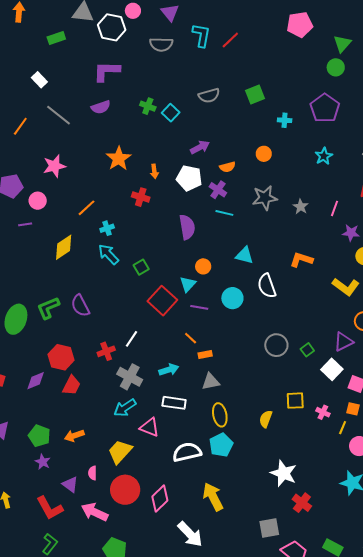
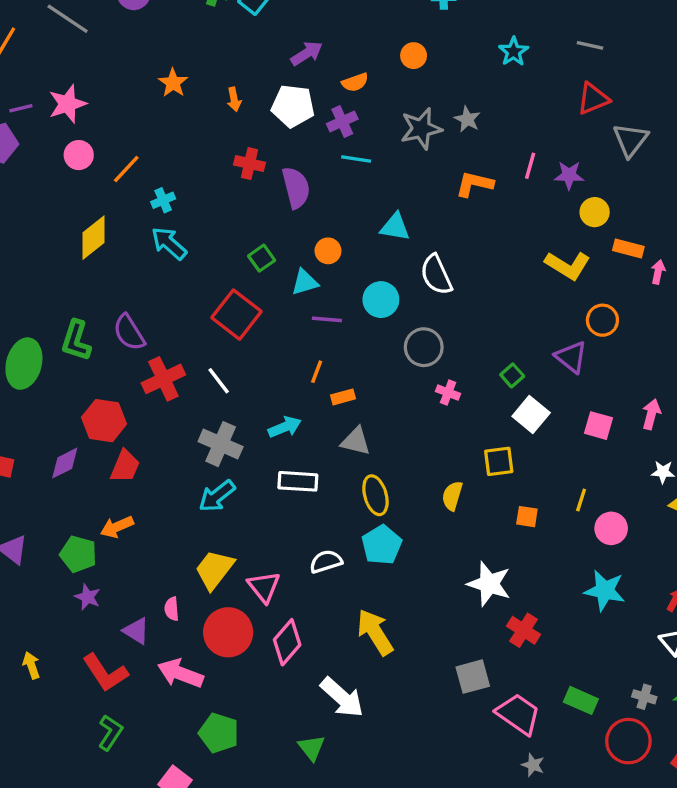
orange star: (119, 158) -> (173, 83), size x0.7
purple cross: (218, 190) -> (342, 121), turned 36
red cross: (141, 197) -> (249, 164), moved
pink circle: (38, 201) -> (79, 155), moved
gray star: (301, 207) -> (467, 119), moved
pink line: (335, 208) -> (530, 166), moved
purple line: (25, 224) -> (21, 108), moved
orange L-shape: (301, 260) -> (474, 184), moved
green square: (141, 267) -> (262, 258), moved
cyan triangle: (188, 284) -> (305, 282), turned 36
red square: (162, 301) -> (237, 315), moved
green L-shape: (48, 308) -> (76, 341), turned -45
orange line: (191, 338) -> (317, 372), turned 72
white line: (132, 339) -> (219, 381), turned -66
purple triangle: (344, 342) -> (571, 357), turned -50
gray circle: (276, 345) -> (424, 347), moved
red cross: (106, 351) -> (163, 379), moved, size x1.4
white square: (332, 369) -> (531, 414), moved
gray triangle: (211, 382) -> (356, 441), turned 30
orange square: (353, 409) -> (527, 517), moved
pink cross: (323, 412) -> (448, 393), moved
pink triangle: (150, 427) -> (264, 587), moved, turned 35
orange arrow: (74, 436) -> (117, 527), moved
white semicircle: (187, 452) -> (326, 562), size x0.7

